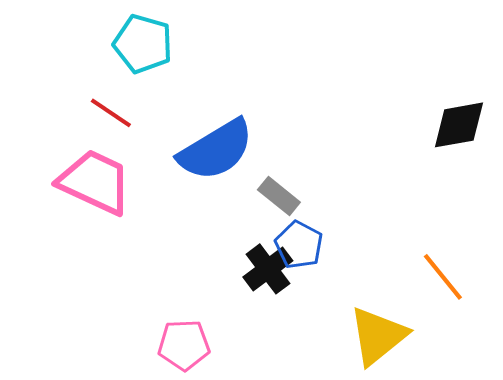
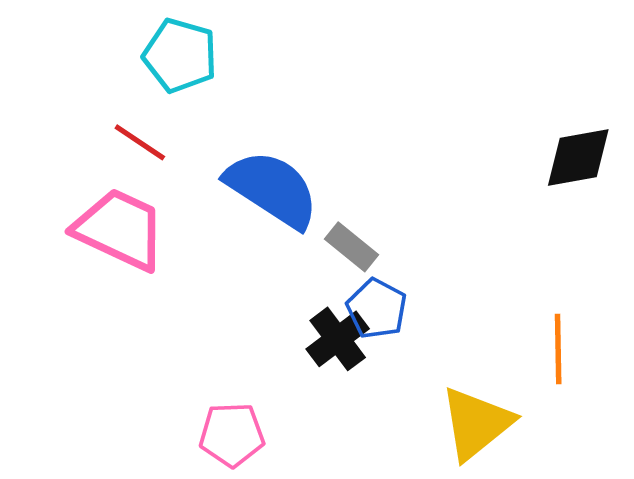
blue semicircle: (216, 150) -> (272, 189), turned -116
orange line: (443, 277) -> (558, 349), turned 38

